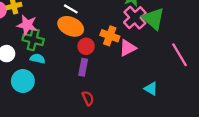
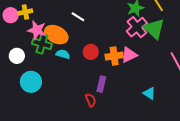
orange ellipse: (71, 26) -> (56, 35), moved
orange cross: (110, 36) -> (114, 56), moved, turned -30
cyan semicircle: (38, 59) -> (63, 54), moved
purple rectangle: (83, 67) -> (101, 84), moved

